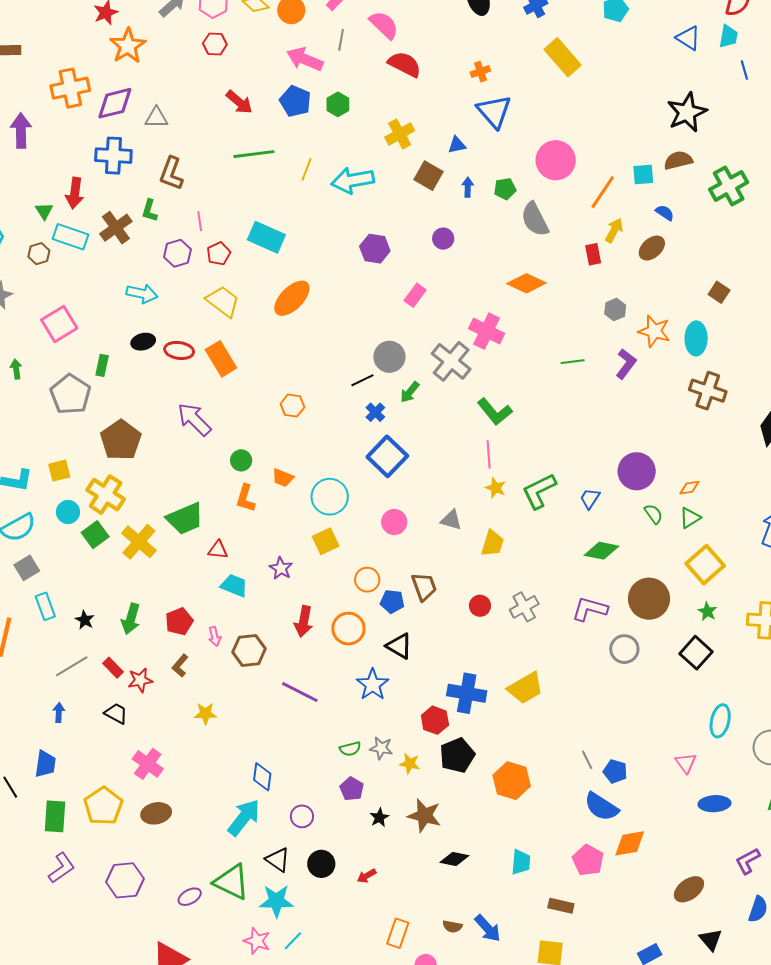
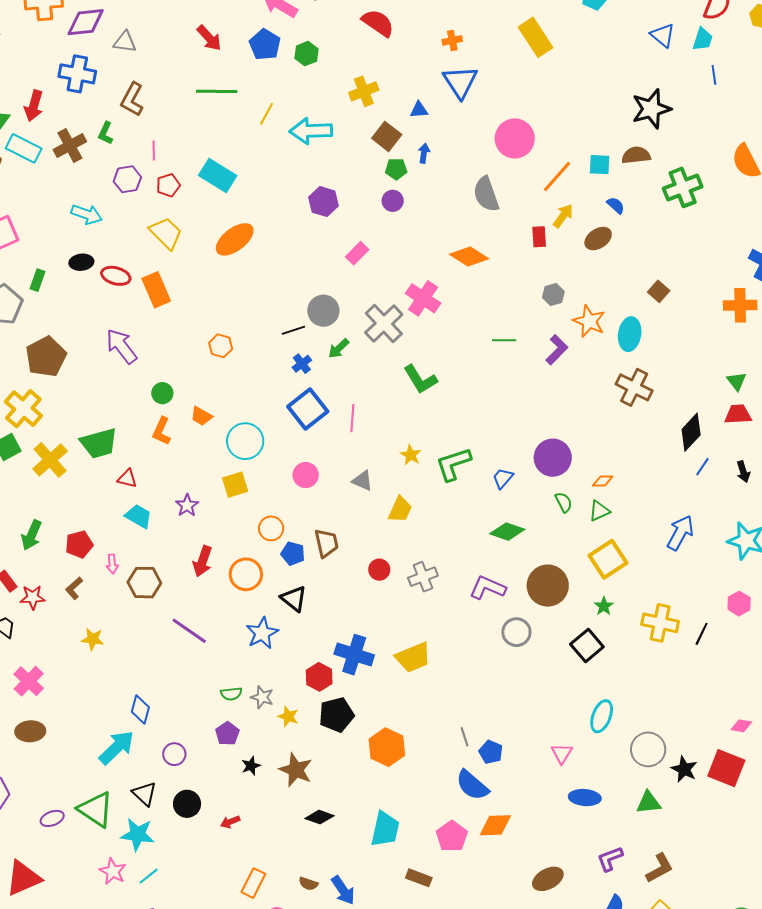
green pentagon: (505, 189) -> (396, 169), moved
pink line: (489, 454) -> (352, 418), moved
cyan trapezoid: (521, 862) -> (385, 829), size x1.4

